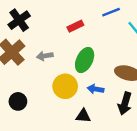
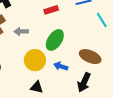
black triangle: (83, 116) -> (37, 87), moved

